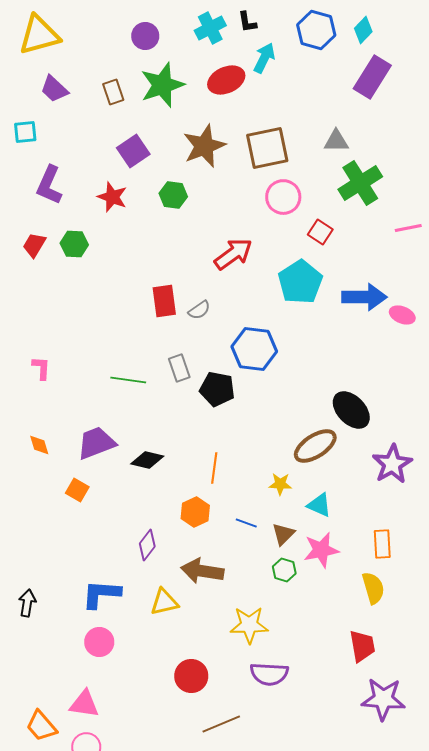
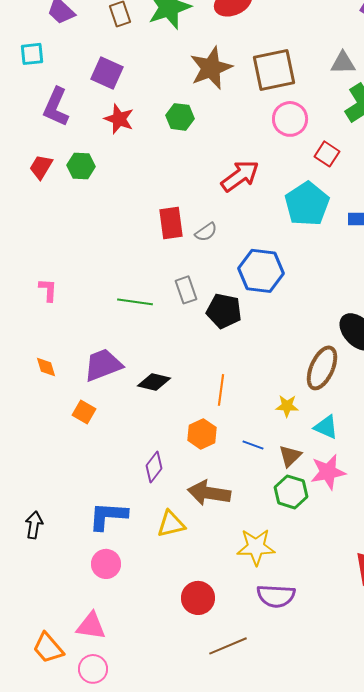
purple square: (133, 151) -> (107, 73), moved, turned -32
brown ellipse: (315, 446) -> (322, 368), turned -33
green hexagon: (284, 570) -> (291, 492), size x1.4

